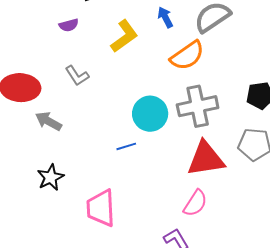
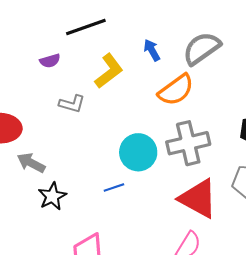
gray L-shape: (77, 76) -> (72, 104), moved, turned -40
red triangle: (206, 159) -> (198, 198), turned 39
black star: (50, 177) -> (52, 196), moved

